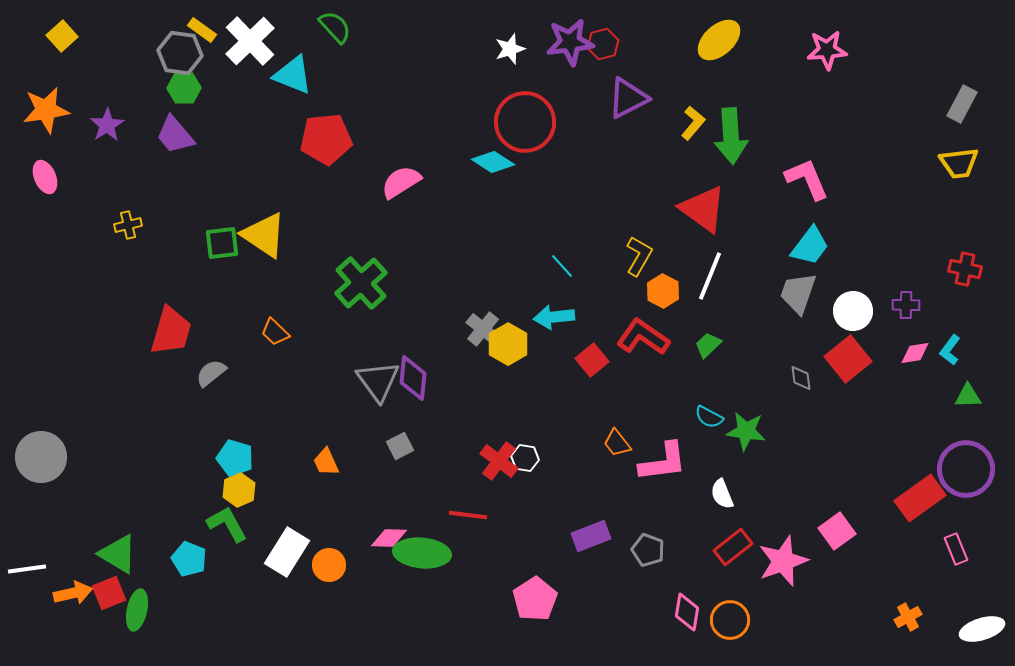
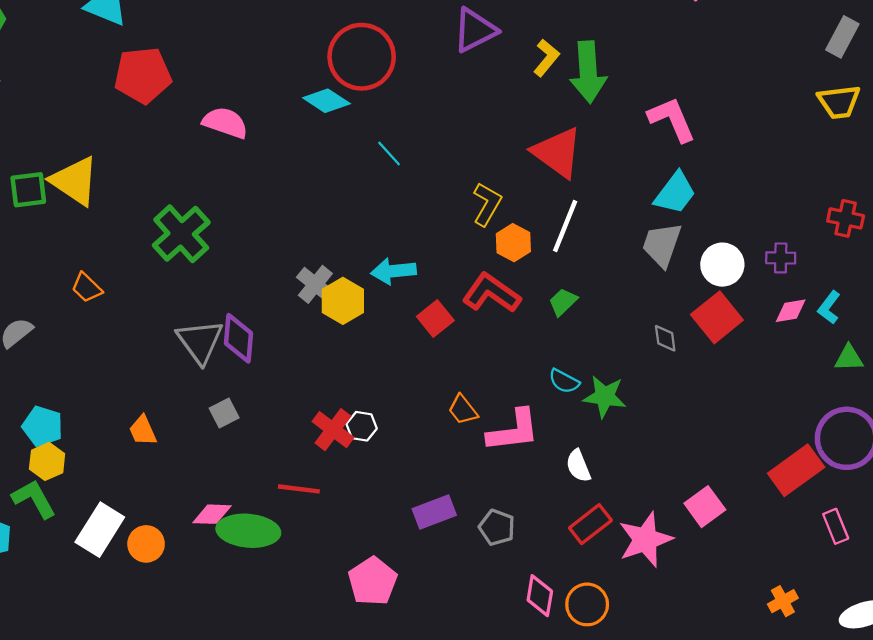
pink semicircle: (401, 182) -> (225, 123), turned 51
cyan line: (562, 266) -> (389, 153), moved

